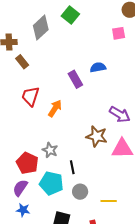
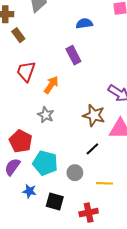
blue semicircle: (98, 67) -> (84, 23), moved
gray star: (50, 150) -> (46, 115), moved
black line: (72, 167) -> (92, 149), moved, turned 56
blue star: (23, 210) -> (29, 191), moved

